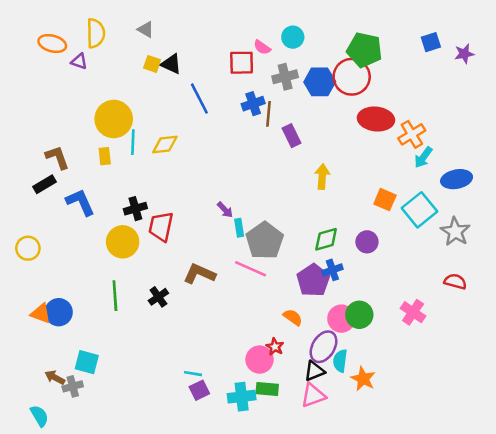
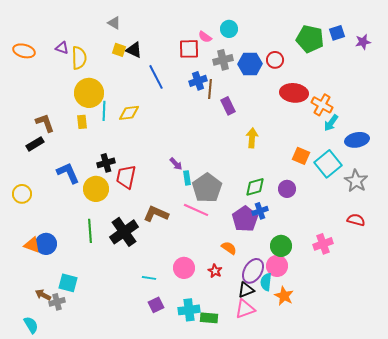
yellow semicircle: (96, 33) -> (79, 58), moved
orange ellipse: (52, 43) -> (24, 51), moved
green pentagon: (364, 50) -> (310, 39), moved
red circle: (352, 77) -> (275, 60), size x0.6
orange cross: (412, 134) -> (322, 105), turned -30
blue L-shape: (80, 202) -> (68, 173), moved
black cross: (158, 297) -> (124, 232), size x1.8
pink cross: (413, 312) -> (323, 244), turned 36
pink circle: (341, 319) -> (277, 266), moved
pink circle: (260, 360) -> (184, 268), moved
cyan line: (193, 374) -> (149, 278), moved
green rectangle: (267, 389) -> (209, 318), moved

